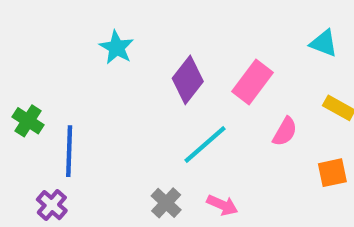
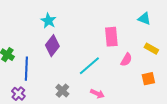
purple diamond: (188, 80) -> (52, 46), moved
pink rectangle: (253, 82) -> (111, 37), turned -42
gray cross: (166, 203) -> (62, 91), moved

